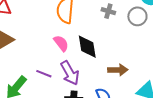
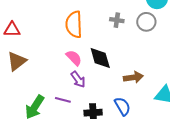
purple arrow: (70, 73) -> (78, 79), moved, size x0.7
purple line: (44, 74) -> (63, 100), moved

